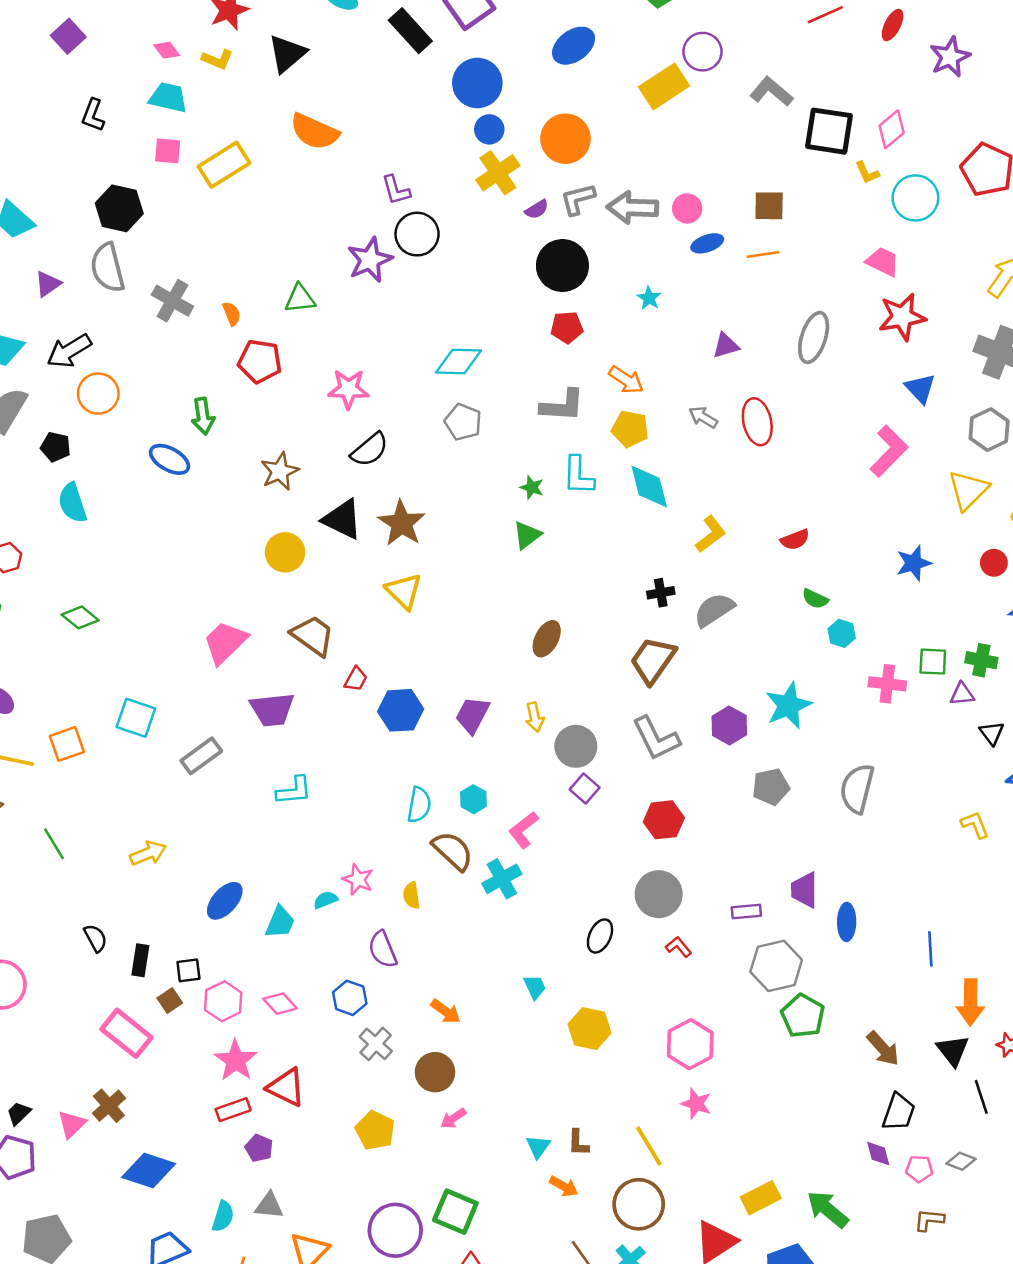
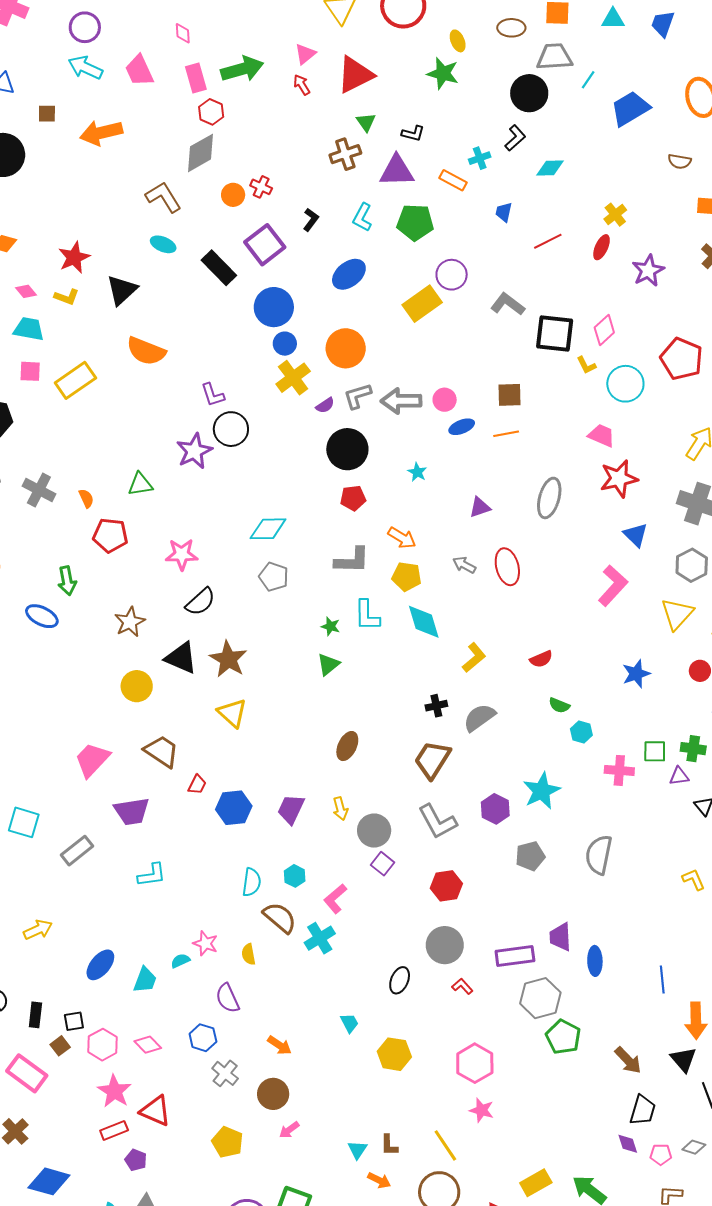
purple rectangle: (746, 912) -> (515, 956), size x1.6

